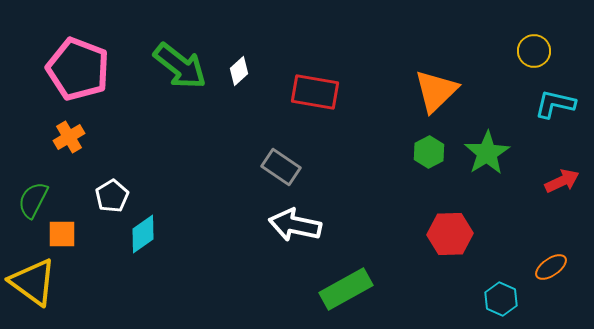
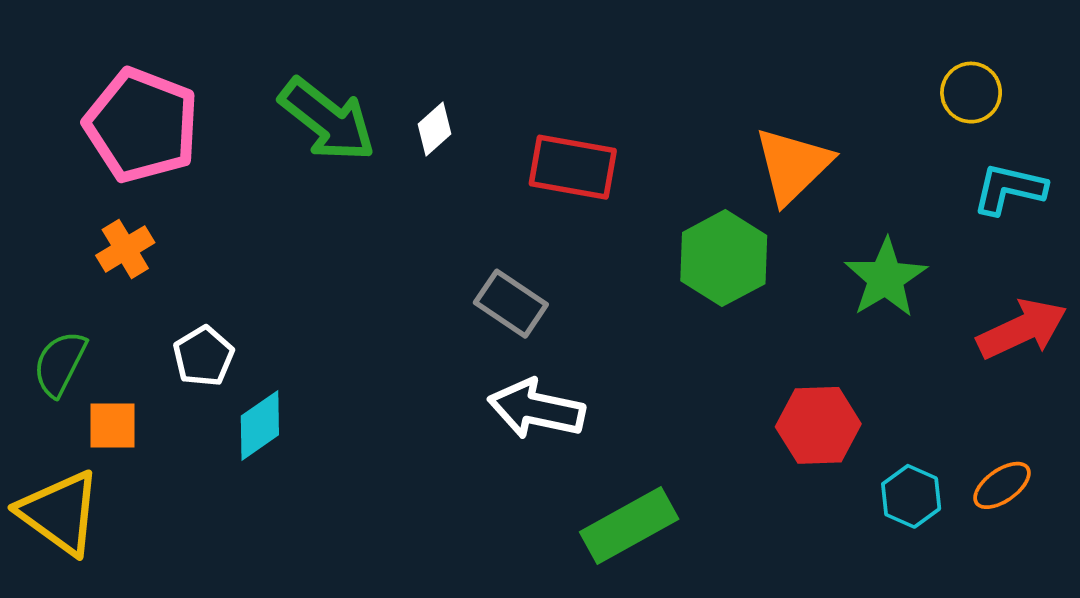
green hexagon: (429, 152) -> (724, 258), moved, size x1.6
red arrow: (562, 181) -> (1022, 329), size x1.4
cyan hexagon: (501, 299) -> (911, 496), moved

